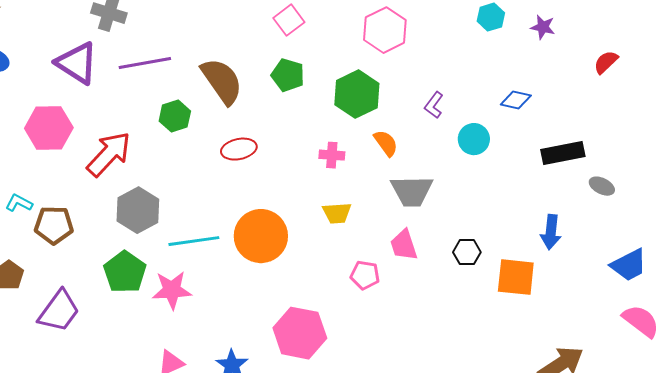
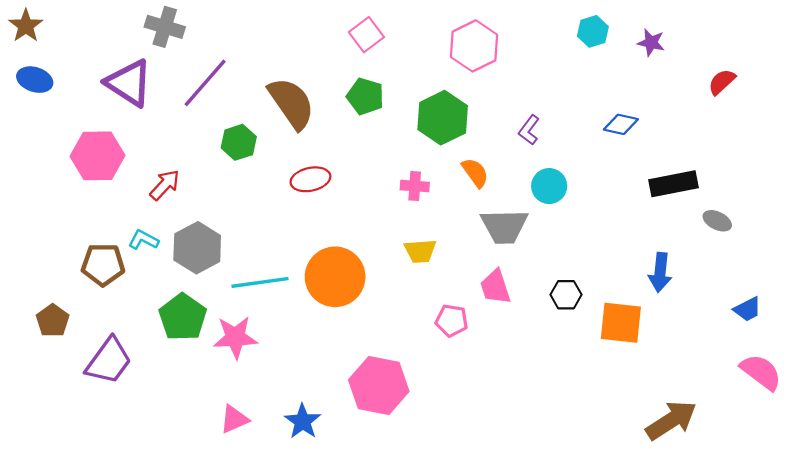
purple line: (145, 63) -> (205, 83), turned -39
cyan circle: (474, 139) -> (549, 186), moved
red arrow: (109, 154) -> (165, 185), size x0.6
cyan L-shape: (19, 203) -> (143, 240), moved
blue trapezoid: (629, 265) -> (748, 309), size x0.7

